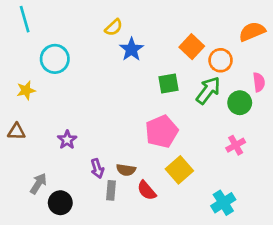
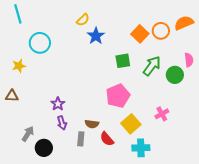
orange circle: (221, 60) -> (161, 31), moved
purple star: (67, 140) -> (58, 104), moved
pink cross: (236, 145) -> (162, 114), moved
purple arrow: (97, 168) -> (62, 123), moved
cyan cross: (223, 203) -> (141, 148), moved, turned 30

